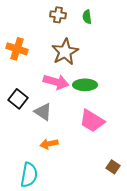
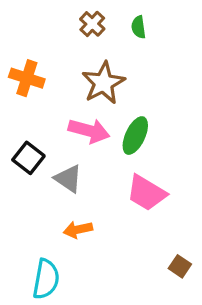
brown cross: (58, 15) -> (92, 24), turned 35
green ellipse: (85, 85) -> (135, 136), turned -65

